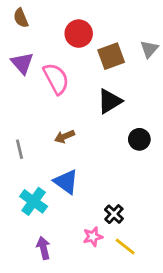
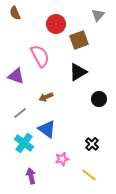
gray triangle: (149, 49) -> (98, 15), moved
purple triangle: (22, 63) -> (16, 76), moved, turned -30
gray line: (19, 149) -> (20, 113), moved, turned 64
black cross: (114, 214) -> (92, 144), moved
pink star: (93, 237) -> (62, 159), moved

